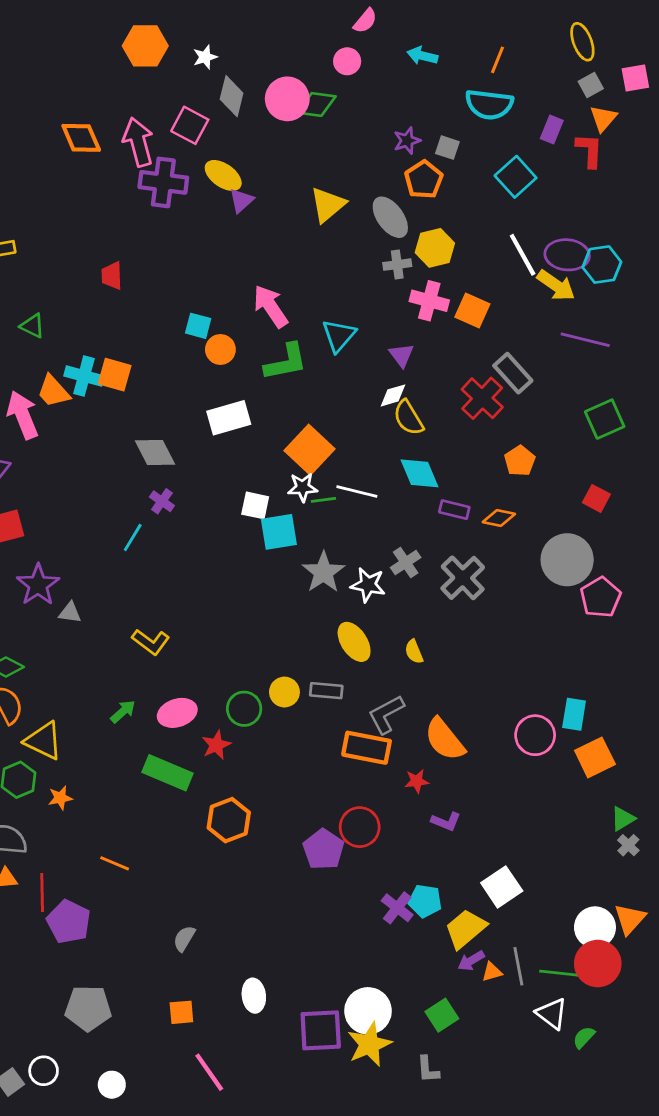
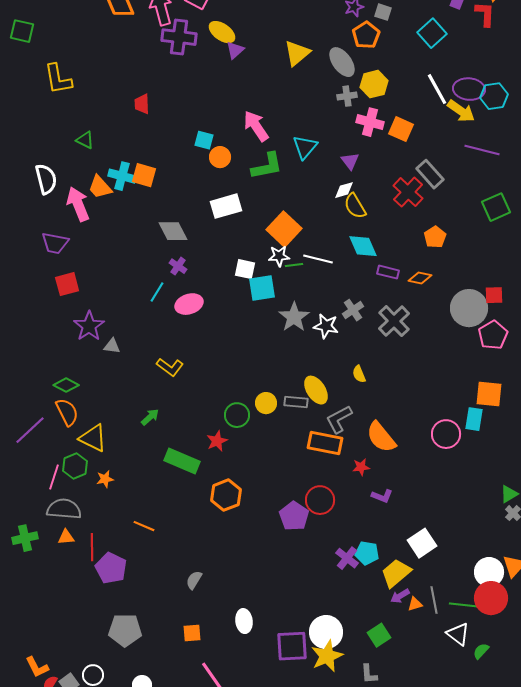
red square: (596, 498) -> (494, 295), moved, turned -30
yellow ellipse: (354, 642) -> (316, 390), moved
pink ellipse: (177, 713) -> (189, 304), moved
orange square: (595, 757) -> (489, 394), moved, turned 32

